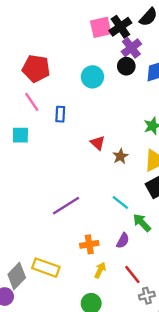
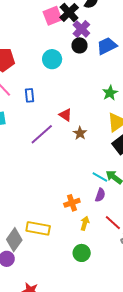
brown star: (120, 156) -> (80, 133), moved
cyan line: (120, 202) -> (100, 177), moved
purple line: (66, 206) -> (42, 134), moved

